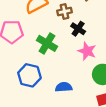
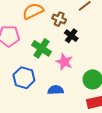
brown cross: (65, 11) -> (59, 19), turned 32
pink star: (87, 51) -> (64, 62), moved

